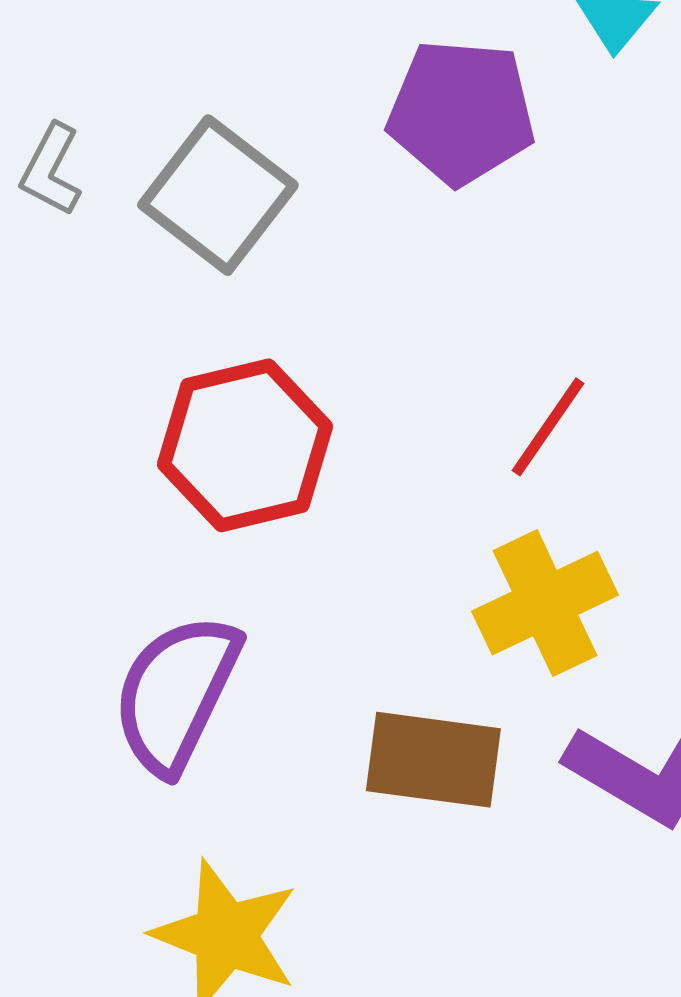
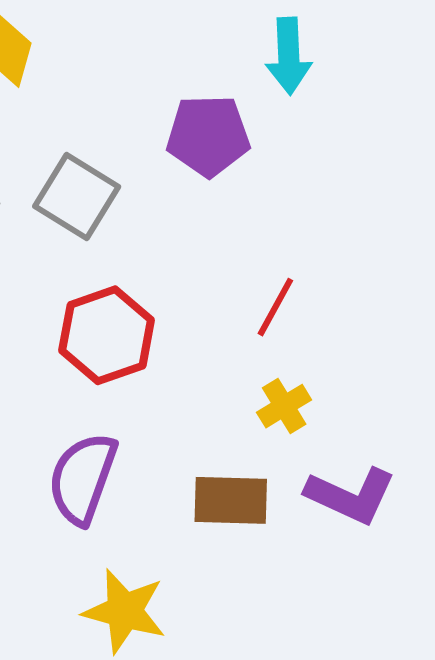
yellow cross: (545, 603) -> (284, 406), size x0.7

